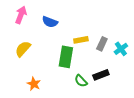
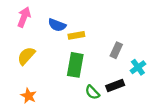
yellow rectangle: (81, 40) -> (76, 35), moved
cyan cross: (121, 49) -> (138, 67), moved
orange star: (34, 84) -> (28, 96), moved

